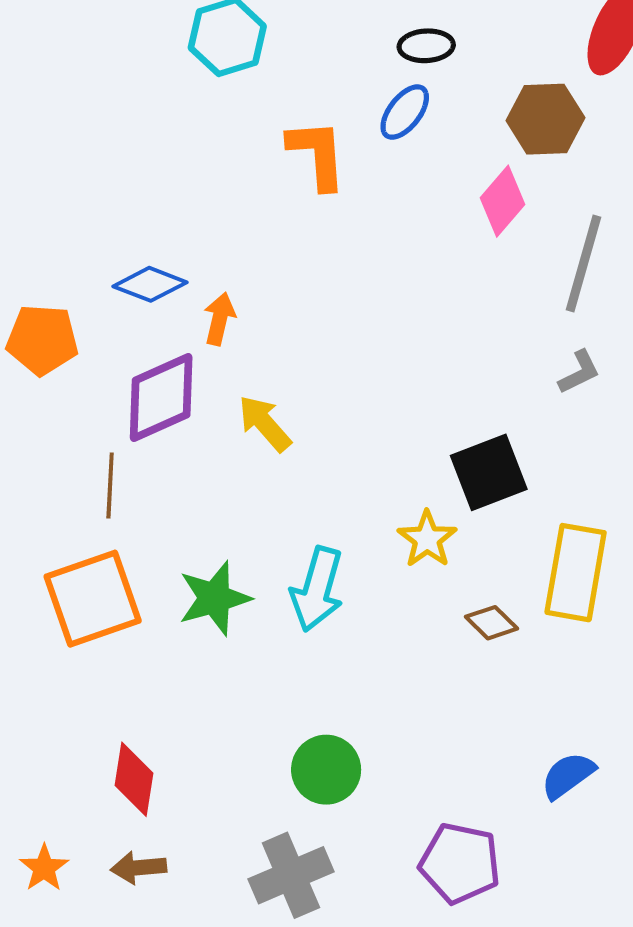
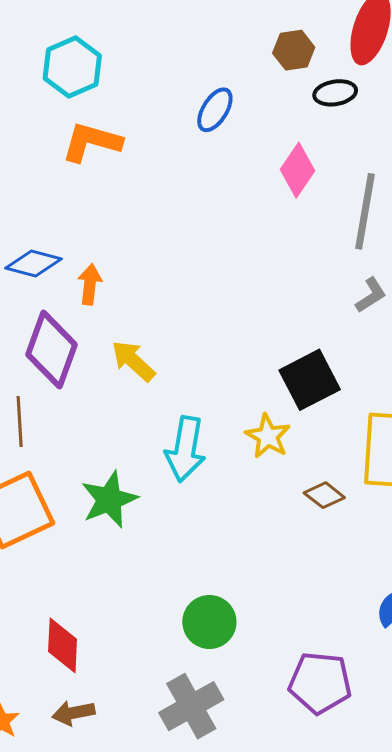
black ellipse: (426, 46) -> (335, 93), moved
brown hexagon: (545, 119) -> (294, 50), moved, size x0.7
orange L-shape: (317, 154) -> (92, 142), moved, turned -64
purple diamond: (161, 397) -> (51, 350), turned -40
cyan arrow: (317, 589) -> (185, 449), moved

